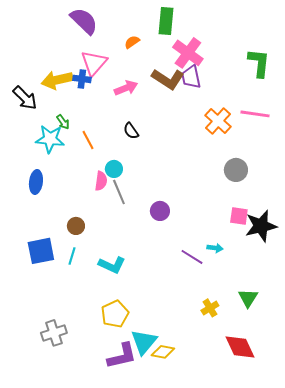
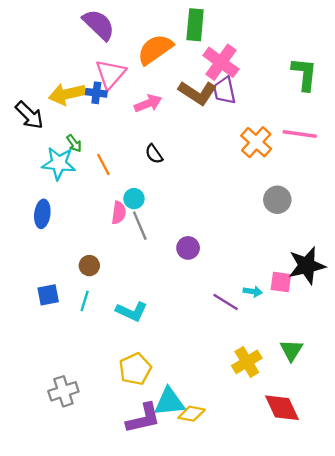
orange semicircle: (132, 42) -> (155, 49), size x2.0
pink square: (239, 216) -> (281, 282), moved
blue square: (41, 251) -> (48, 295), size x0.7
yellow cross: (210, 308) -> (247, 362), size x1.4
cyan triangle: (144, 342) -> (169, 402), turned 44

